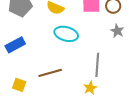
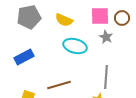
gray star: (117, 31) -> (106, 37), moved

